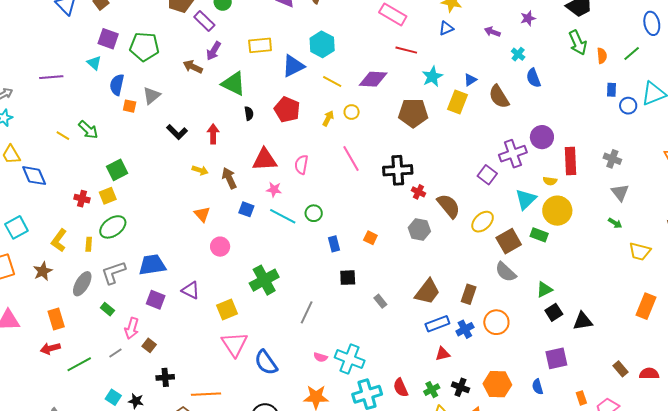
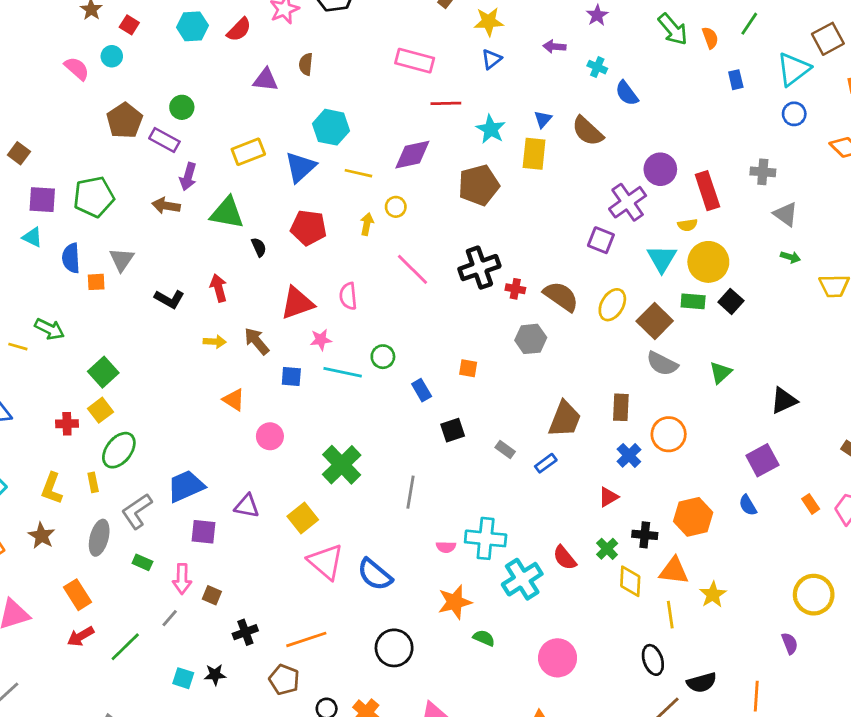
blue circle: (628, 106) -> (794, 114), moved
black square: (554, 312) -> (731, 301), moved
blue rectangle: (437, 324) -> (546, 463), moved, size x0.7

